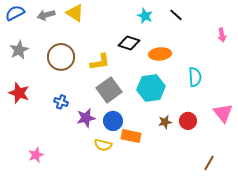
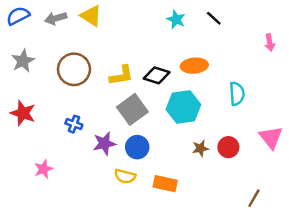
black diamond: (129, 43) -> (157, 75), moved
orange rectangle: (131, 136) -> (165, 184), moved
pink star: (36, 155) -> (44, 169), moved

